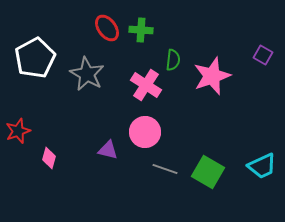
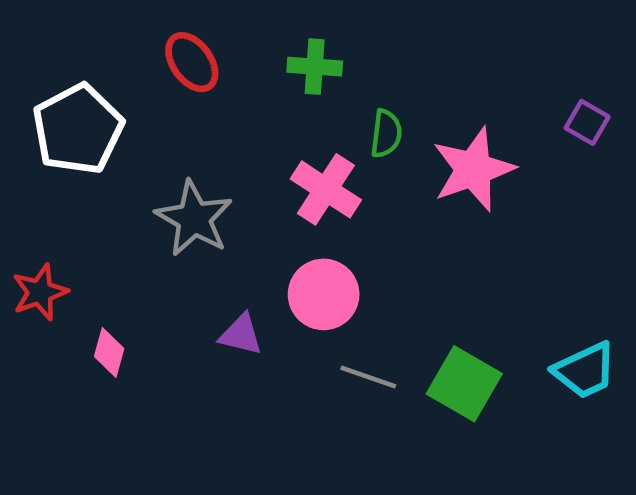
red ellipse: (107, 28) -> (192, 62), moved
gray star: (87, 74) -> (194, 218), moved

